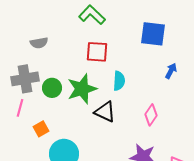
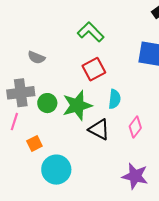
gray semicircle: (39, 43) -> (36, 57), turned 30
red square: (97, 52) -> (94, 69), turned -35
pink diamond: (151, 115) -> (135, 127), moved

